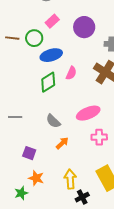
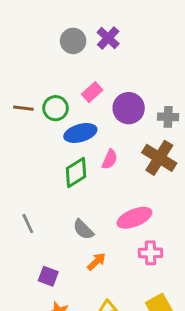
pink rectangle: (52, 21) -> (92, 92), moved
purple circle: (84, 27) -> (129, 108), moved
gray line: (15, 117) -> (28, 224), turned 64

